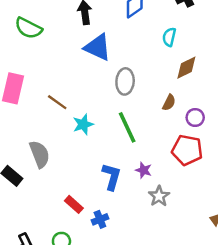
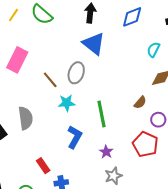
gray ellipse: (125, 81) -> (76, 73), moved
blue L-shape: (112, 177) -> (75, 137), moved

